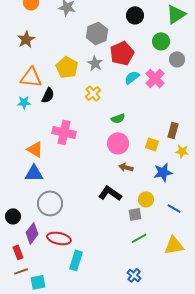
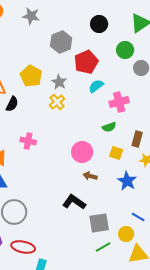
gray star: (95, 63) -> (59, 82), moved
pink cross: (155, 78) -> (119, 102), moved, turned 30
green semicircle: (118, 118) -> (109, 127), moved
pink cross: (64, 132) -> (28, 141), size x0.7
blue star: (163, 172) -> (127, 181), turned -30
yellow circle: (146, 199) -> (126, 234), moved
gray square: (135, 214) -> (99, 223), size x1.5

